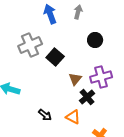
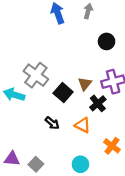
gray cross: (30, 45) -> (36, 75), moved, turned -30
black square: (55, 57) -> (63, 93), moved

